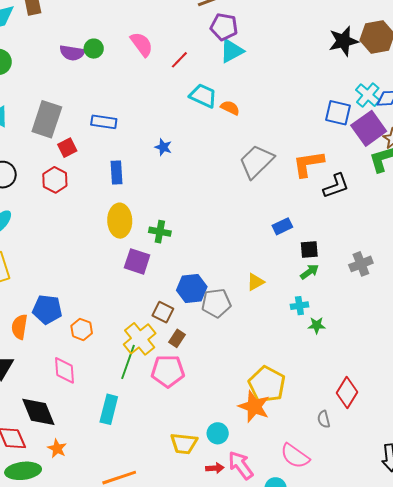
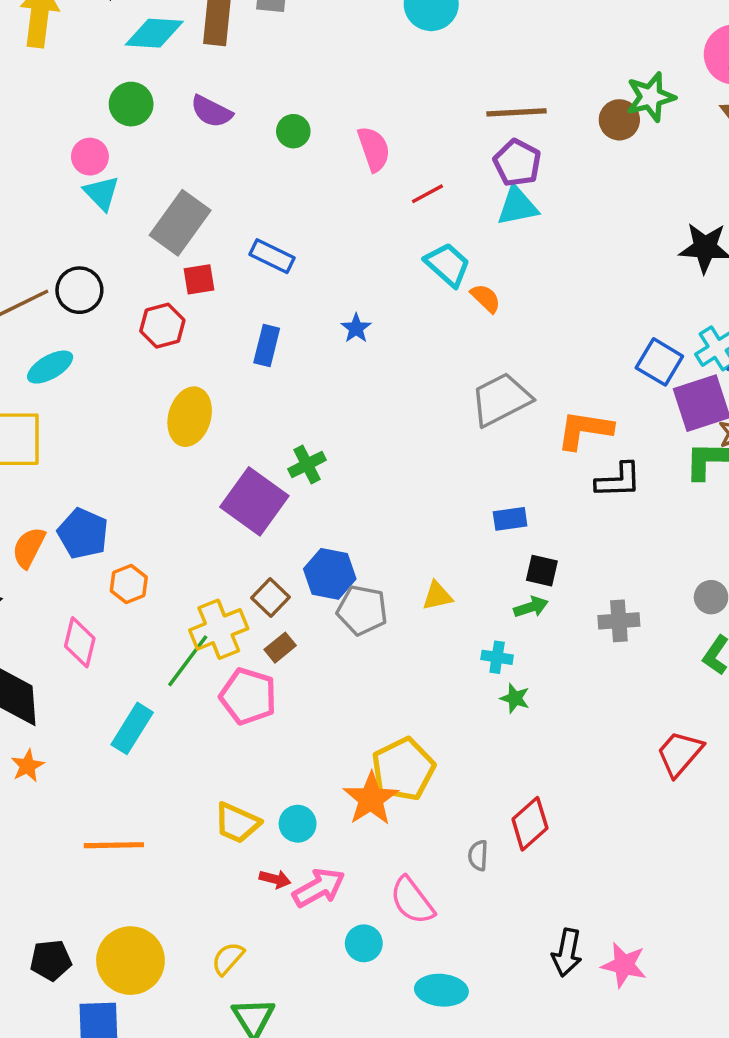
purple semicircle: (72, 53) -> (211, 111), moved
yellow ellipse: (120, 221) -> (190, 417), moved
green cross: (160, 232) -> (307, 465), turned 35
purple square: (137, 261) -> (254, 501), size x1.4
pink arrow: (241, 465) -> (319, 888), turned 80

